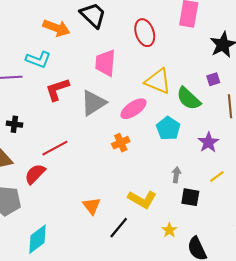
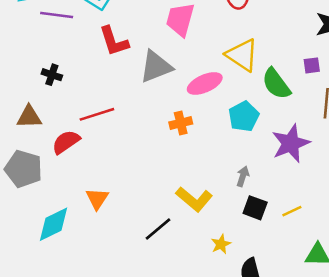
red L-shape: (57, 89) -> (114, 41), turned -100
purple star: (208, 142) -> (291, 143), size x1.4
yellow line: (217, 177) -> (292, 211), moved
orange triangle: (92, 206) -> (97, 199), moved

